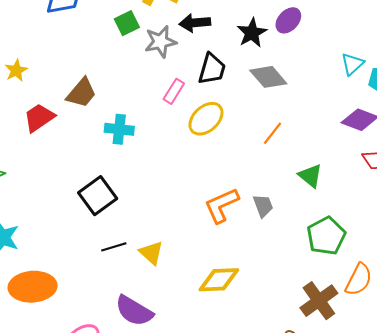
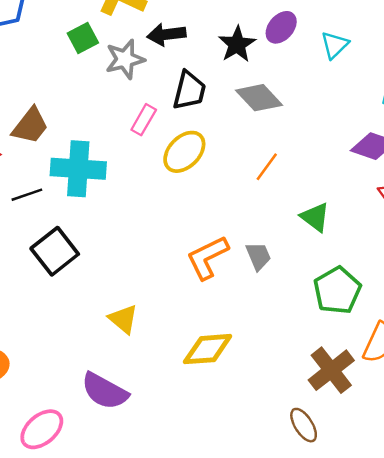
cyan triangle: (352, 64) -> (335, 45), moved
cyan cross: (119, 129) -> (78, 169), size x1.5
black line: (114, 247) -> (27, 195), moved

